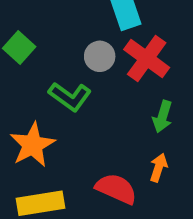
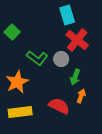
gray circle: (100, 56) -> (61, 59), moved
green arrow: (162, 117) -> (75, 77), moved

